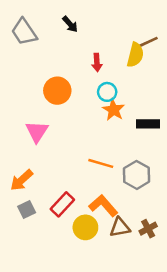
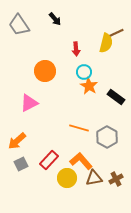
black rectangle: (148, 124) -> (116, 97), turned 36
pink triangle: (37, 132) -> (29, 103), turned 30

